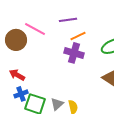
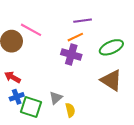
purple line: (68, 20) -> (83, 21), moved
gray triangle: (57, 104) -> (56, 98), moved

